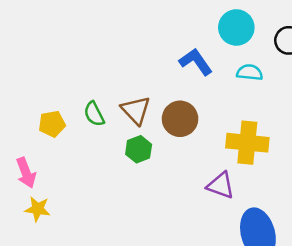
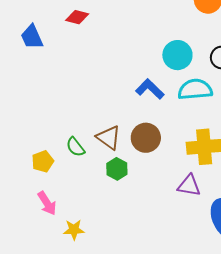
cyan semicircle: (250, 72) -> (195, 89), size x1.6
pink arrow: (26, 173) -> (47, 203), moved
yellow star: (38, 209) -> (74, 230), moved

